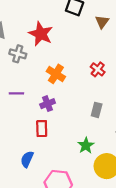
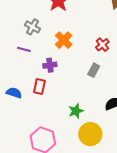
gray cross: (18, 54) -> (32, 27), moved
gray rectangle: (97, 110) -> (94, 70), moved
blue semicircle: (27, 159) -> (14, 93), moved, turned 70

